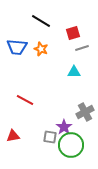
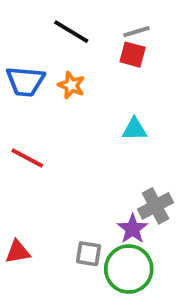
red square: (73, 33) -> (133, 55), turned 32
gray line: (82, 48) -> (136, 32), moved
red line: (25, 100) -> (27, 158), moved
purple star: (64, 127) -> (133, 229), moved

